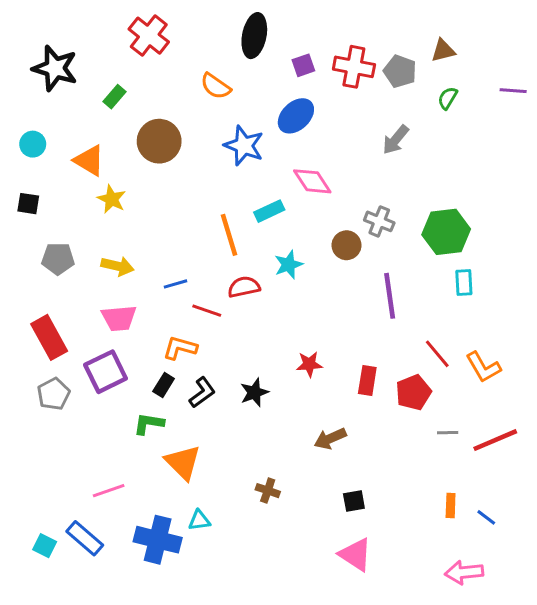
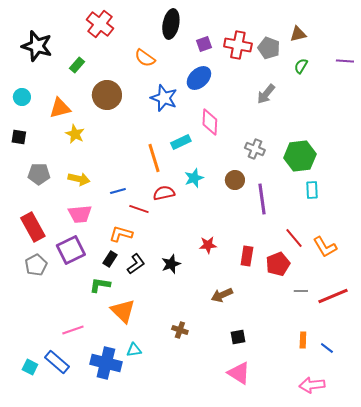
orange triangle: (89, 160) -> (60, 108), turned -45
pink diamond: (312, 181) -> (210, 122), turned 36
brown circle: (346, 245) -> (235, 180), moved

